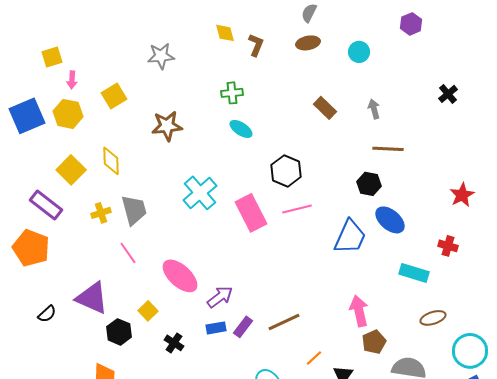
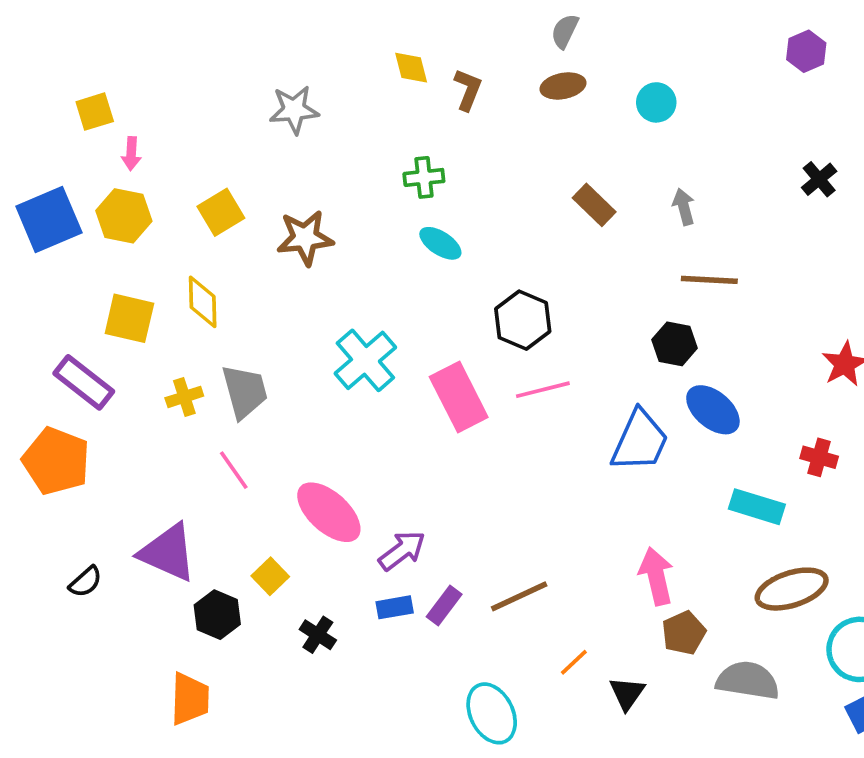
purple hexagon: (411, 24) -> (806, 51), moved
yellow square: (114, 96) -> (221, 212), moved
yellow square: (71, 170) -> (129, 318), turned -32
brown ellipse: (433, 318) -> (792, 589), size x1.5

